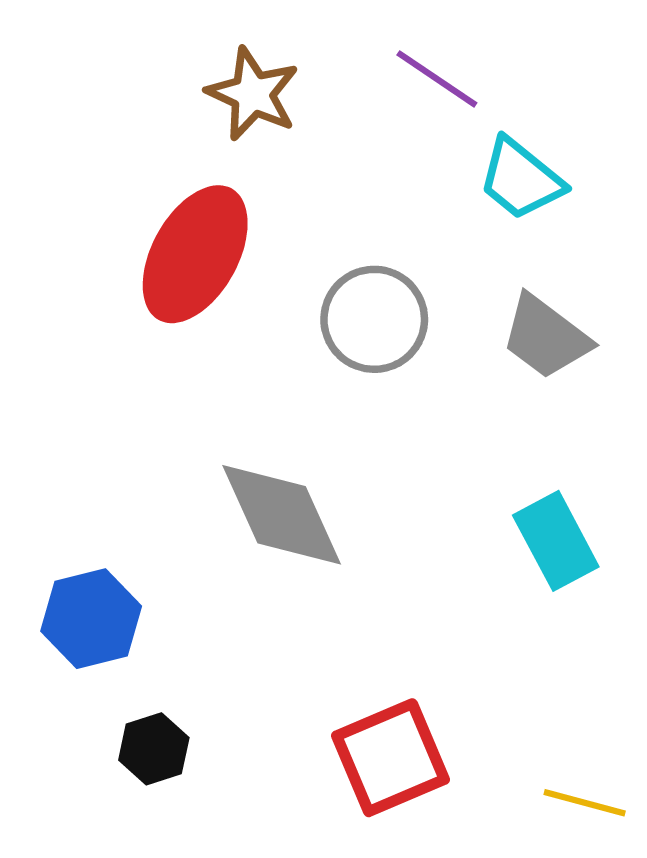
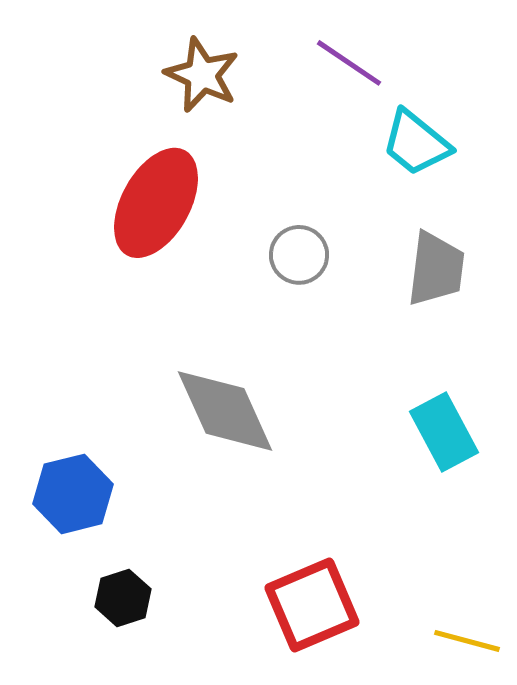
gray circle: (374, 319) -> (299, 255), size x0.7
gray trapezoid: (546, 337) -> (436, 269), turned -120

